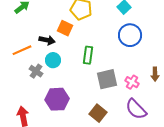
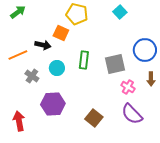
blue circle: (130, 35) -> (145, 50), moved
cyan circle: (53, 60) -> (57, 68), moved
gray square: (107, 79) -> (115, 64), moved

